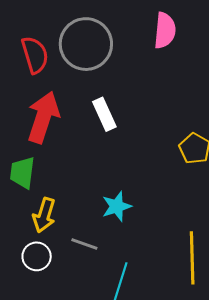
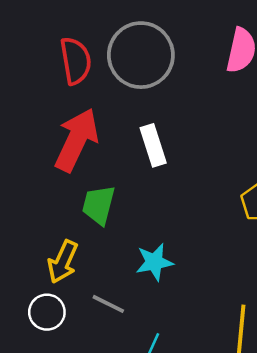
green trapezoid: (22, 173) -> (99, 205), moved

